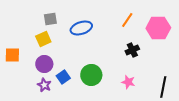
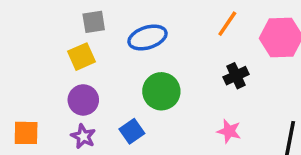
orange square: (12, 55) -> (26, 133), moved
green circle: (91, 75) -> (161, 91), moved
blue square: (63, 77) -> (132, 131), moved

